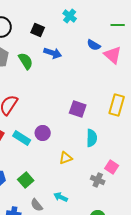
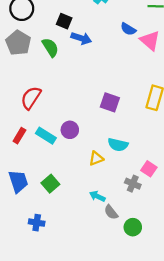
black square: (38, 30) -> (64, 21), moved
cyan semicircle: (92, 138) -> (118, 145), moved, turned 102
cyan arrow: (61, 197) -> (97, 196), moved
gray semicircle: (37, 205) -> (111, 212), moved

